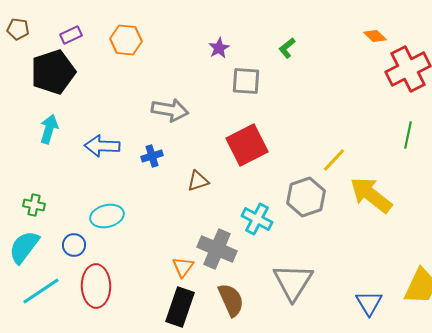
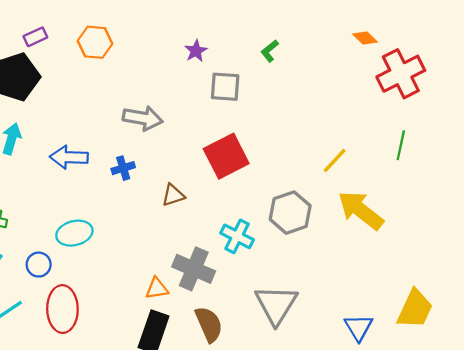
yellow line: (334, 160) -> (335, 160), moved
orange triangle: (183, 267) -> (157, 288), turned 45

